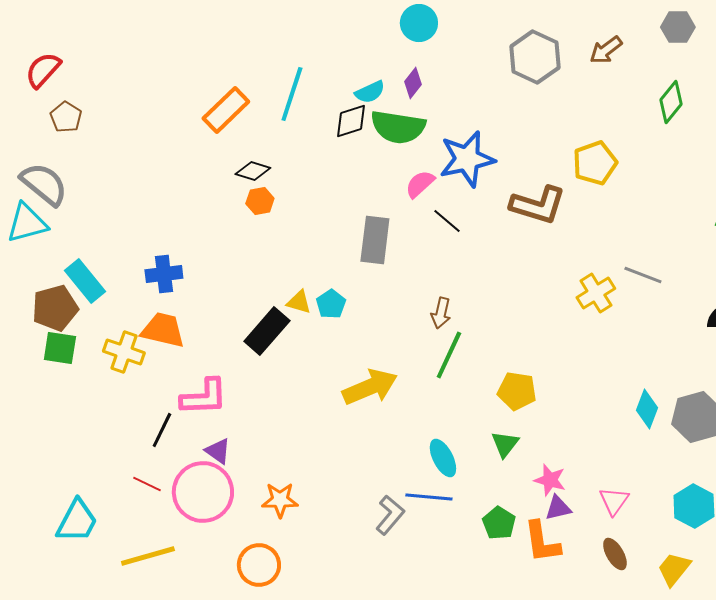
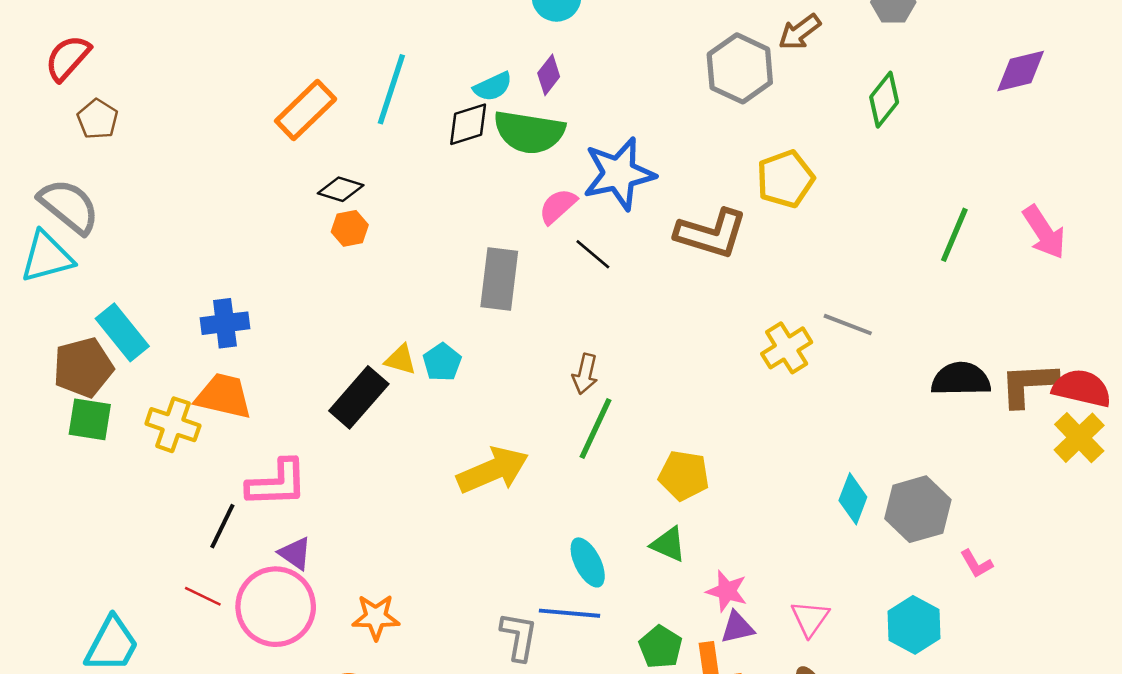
gray hexagon: (535, 57) -> (740, 68), moved
green triangle: (505, 444) -> (668, 544), turned -44
gray L-shape: (390, 515) -> (519, 637), turned -30

